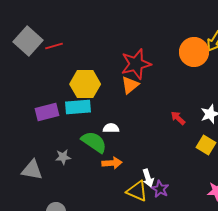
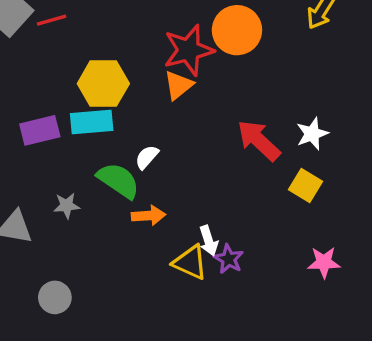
orange circle: (194, 52) -> (237, 30), moved
red arrow: (178, 118) -> (259, 140), size x1.8
white semicircle: (111, 128) -> (147, 157), turned -49

